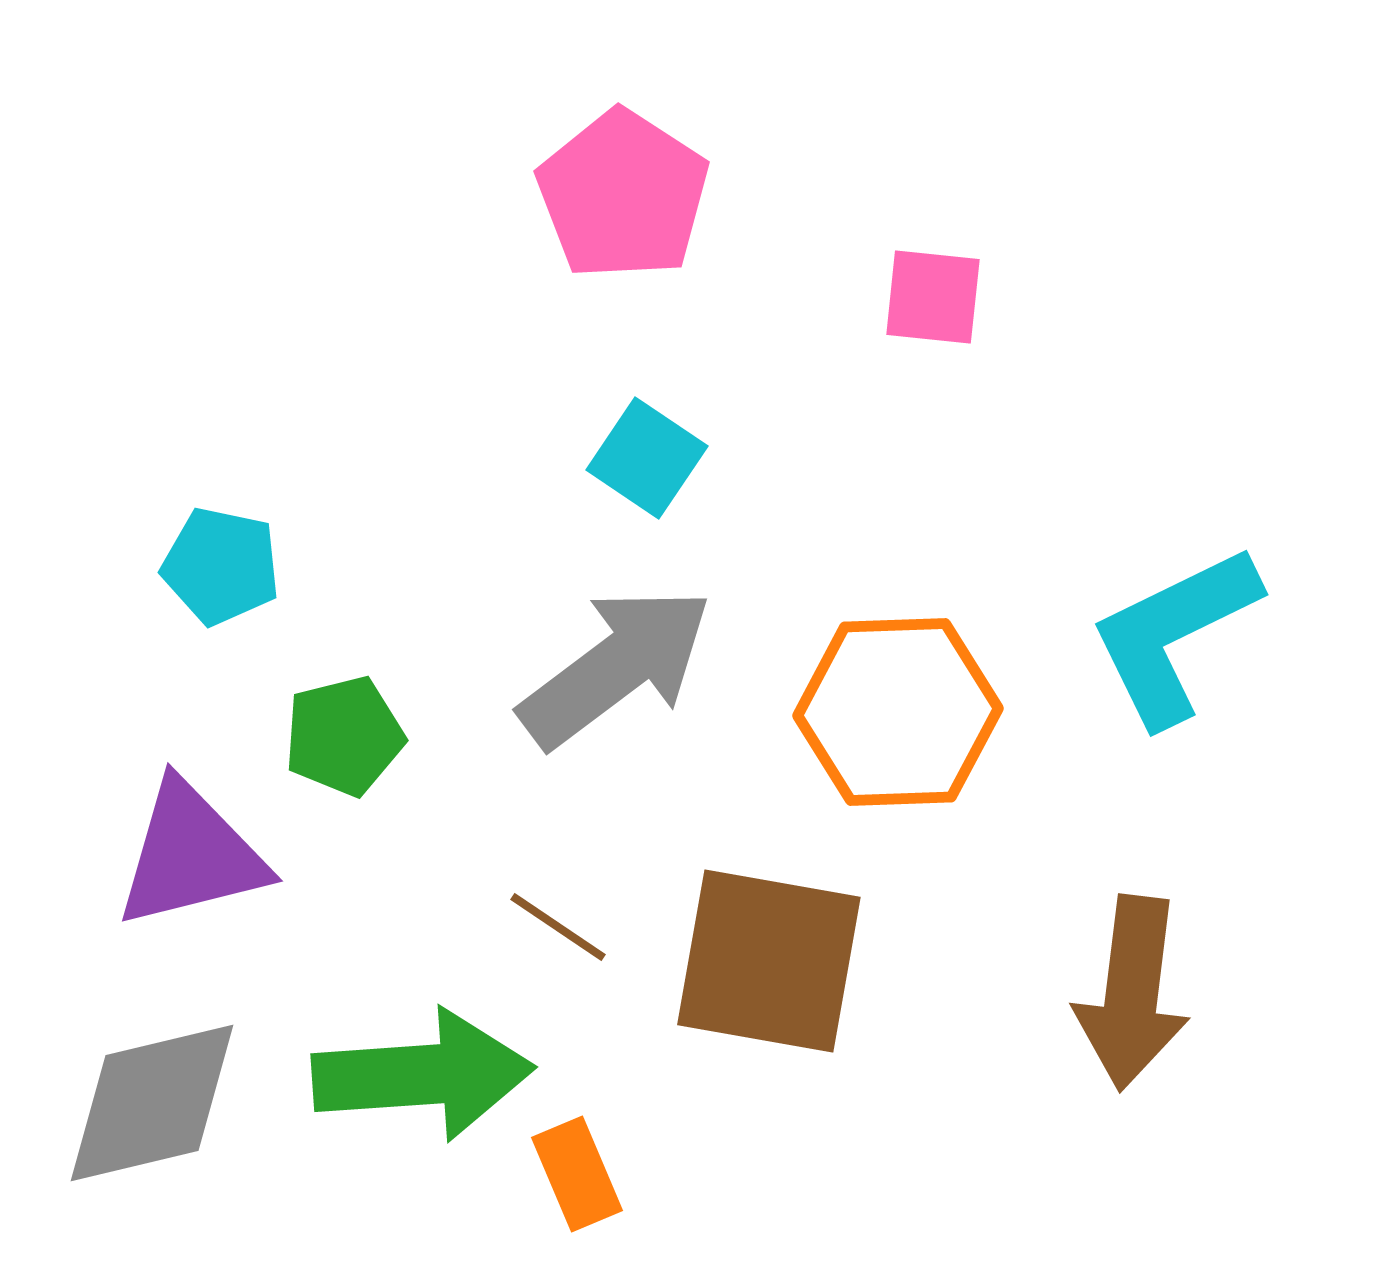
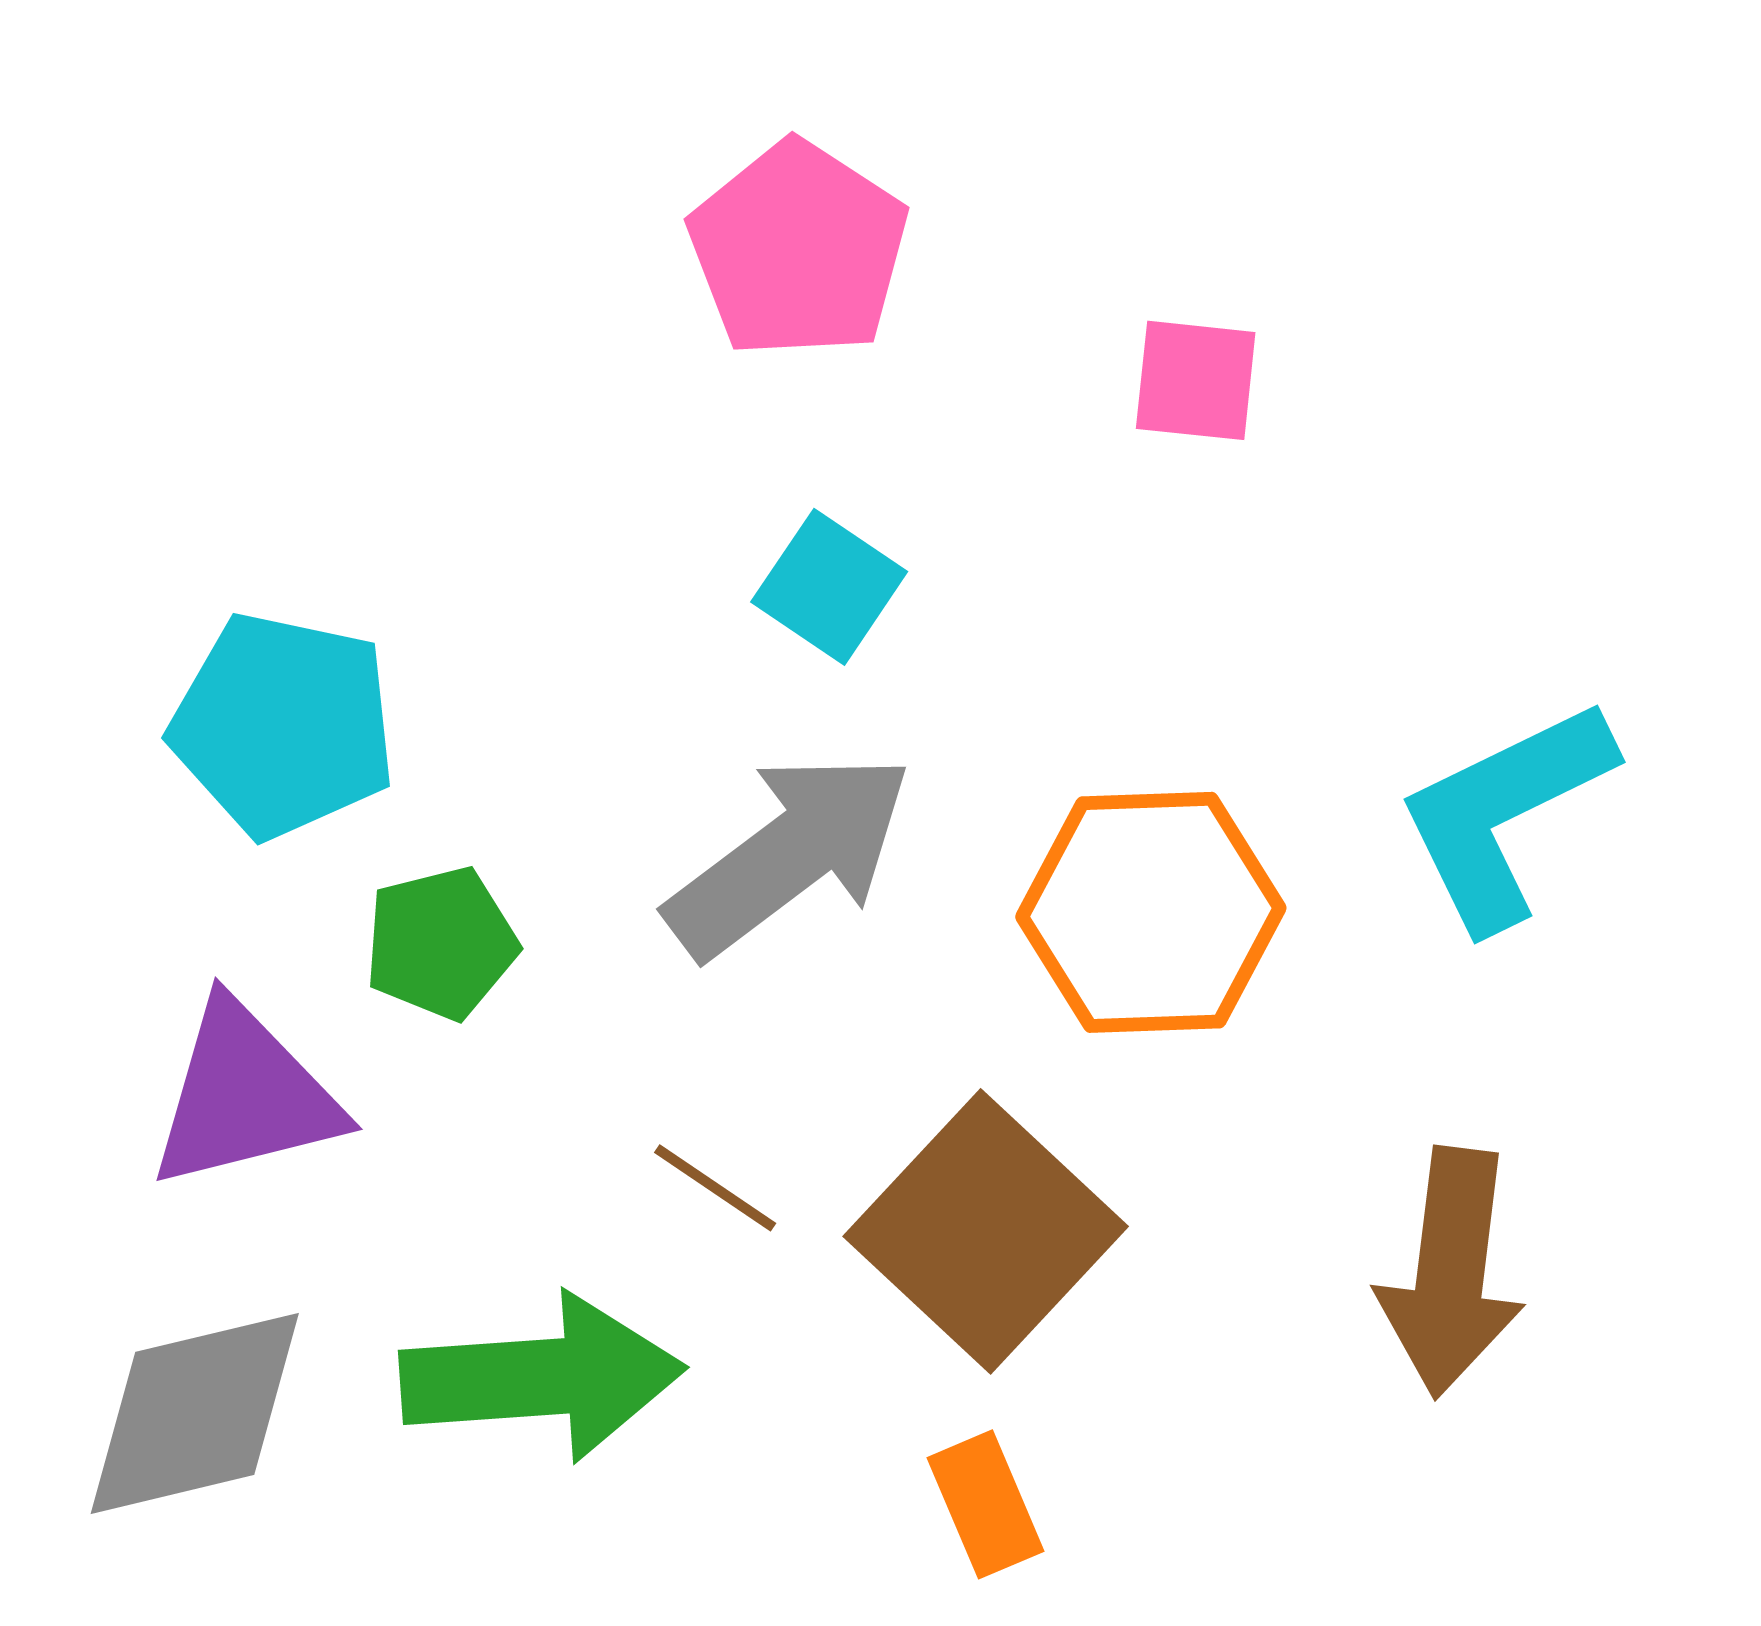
cyan pentagon: (221, 566) -> (283, 725), size x1.5
brown square: (769, 961) -> (986, 1231), turned 33
orange rectangle: (577, 1174) -> (986, 1504), moved

